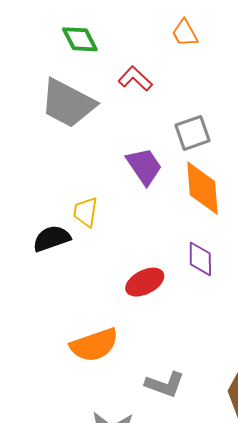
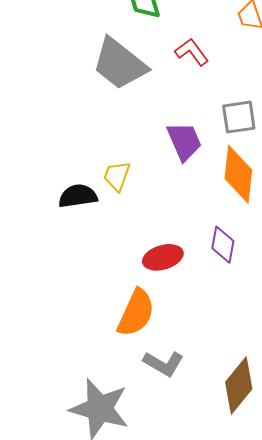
orange semicircle: (94, 345) -> (136, 313), moved, turned -57

